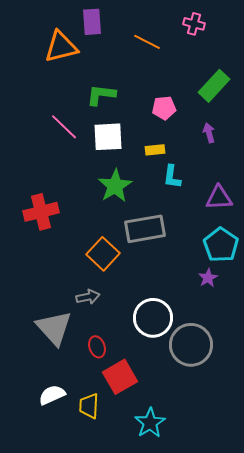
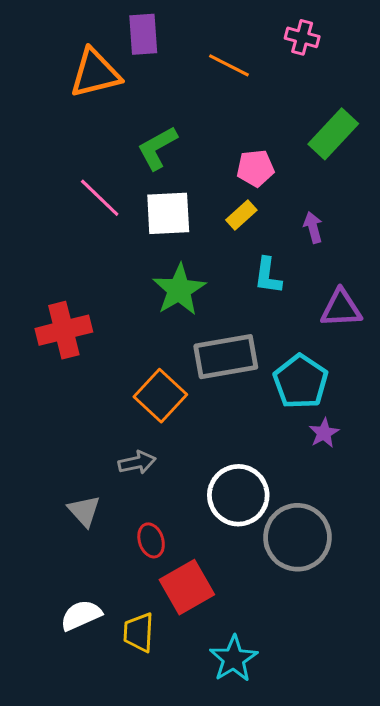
green L-shape: (101, 95) -> (157, 148), turned -36
purple arrow: (209, 133) -> (313, 227), moved
yellow rectangle: (155, 150) -> (241, 215), moved, turned -36
cyan pentagon: (221, 245) -> (301, 382), moved
gray triangle: (54, 328) -> (84, 511), size x0.6

